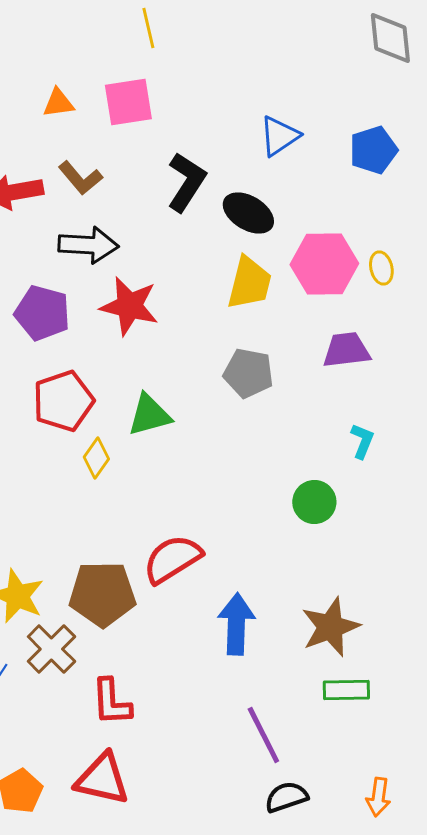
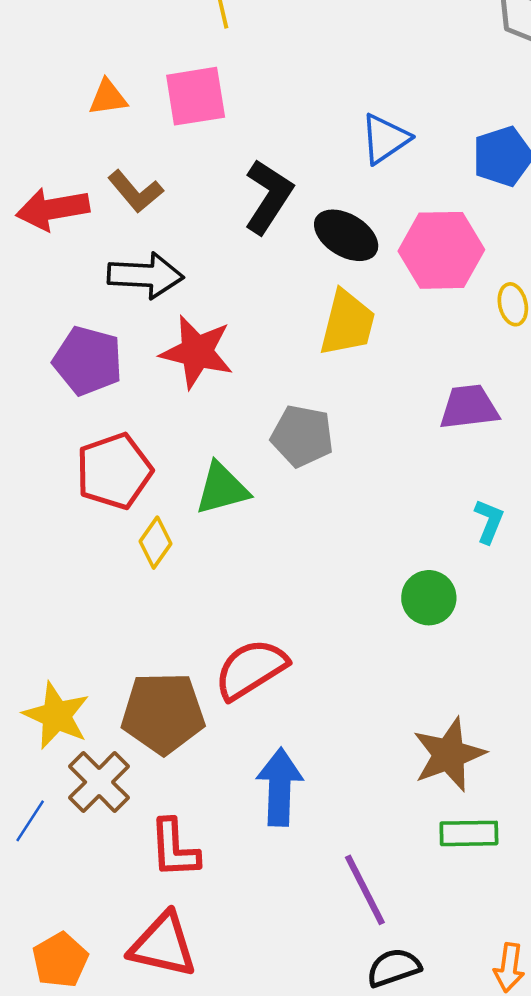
pink hexagon: (324, 264) -> (441, 250), moved
gray pentagon: (248, 373) -> (302, 436), moved
blue arrow: (236, 624) -> (280, 787), moved

